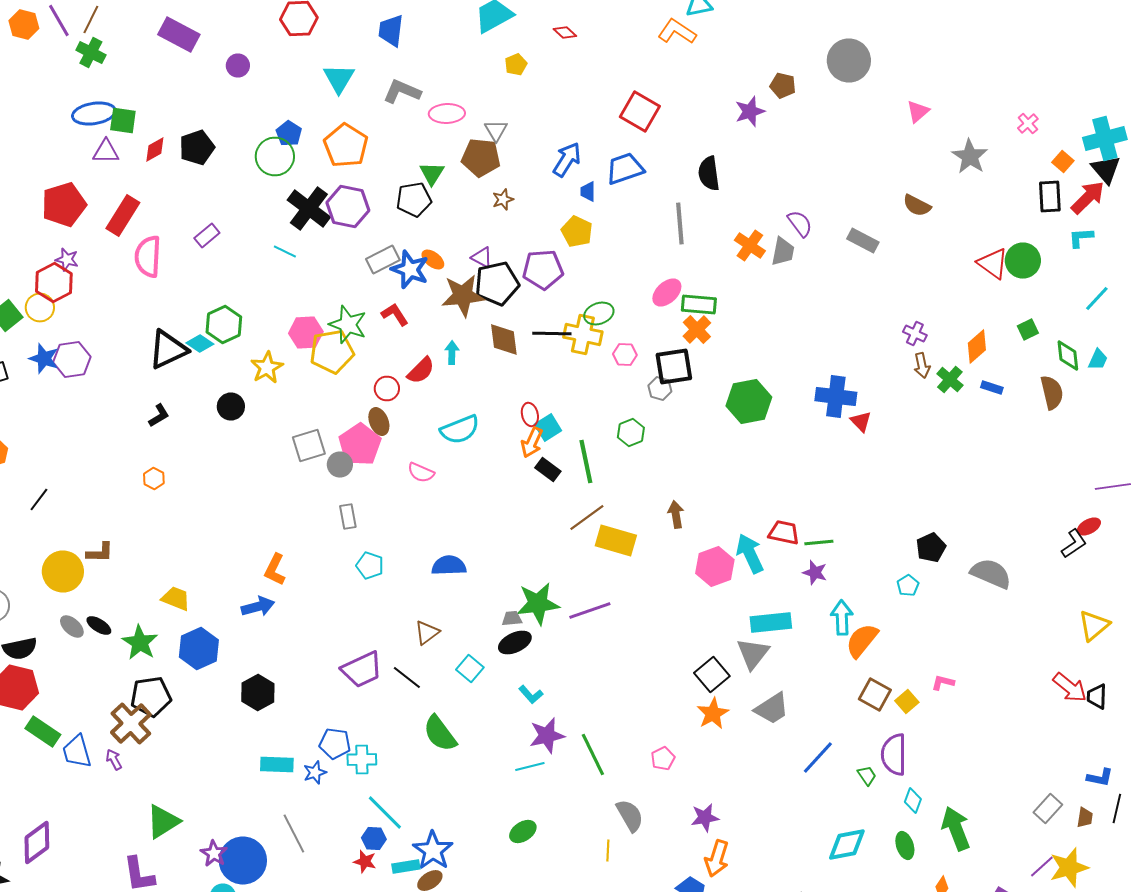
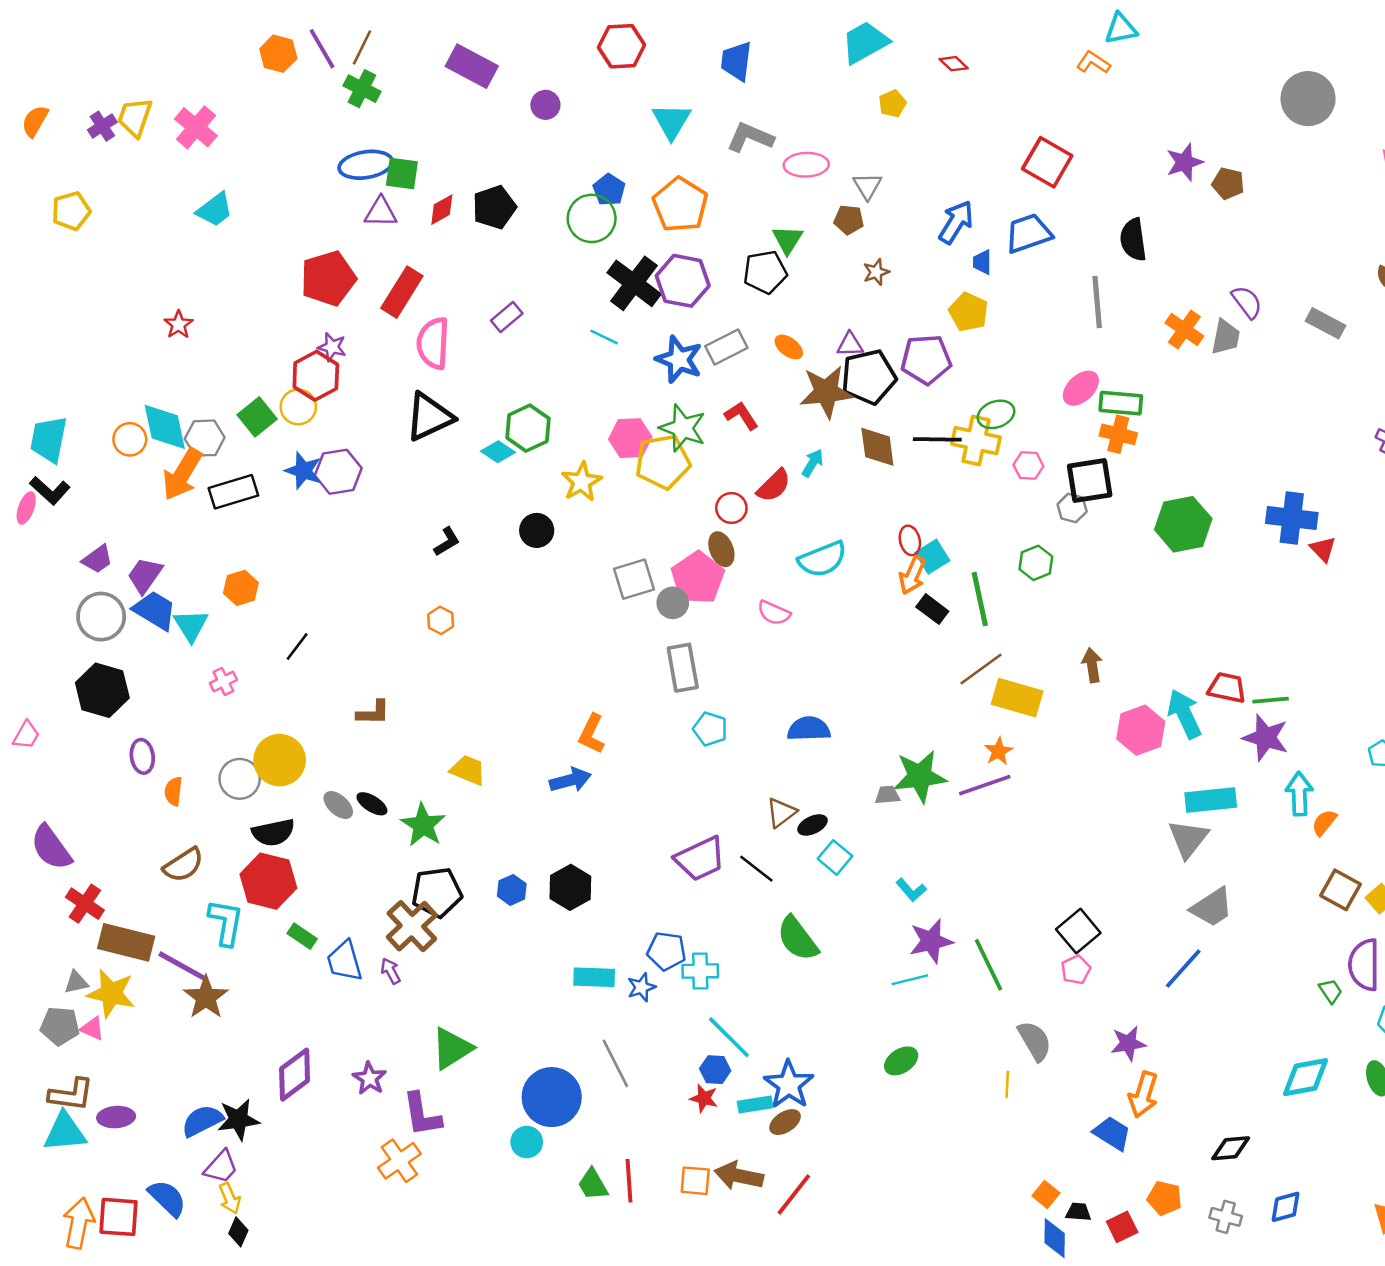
orange L-shape: (677, 32) -> (1093, 62), size x0.7
brown pentagon: (783, 86) -> (1228, 183), moved
brown pentagon: (481, 158) -> (849, 220), size x0.6
purple triangle: (482, 258) -> (850, 344), turned -30
blue star: (410, 270) -> (679, 359), moved
orange cross: (697, 330) -> (1118, 434), turned -32
black triangle: (168, 350) -> (429, 417), moved
cyan arrow: (452, 352) -> (813, 463), turned 30
gray rectangle: (348, 516) -> (683, 668), size x1.5
yellow circle: (63, 572) -> (280, 760), moved
purple star: (815, 572) -> (1266, 738), size x1.5
orange semicircle: (862, 640) -> (1324, 822), size x0.6
black ellipse: (515, 642) -> (813, 825), moved, size x0.7
blue hexagon: (199, 648) -> (512, 890), moved, size x0.6
black square: (712, 674) -> (1078, 931), moved
orange star: (713, 714) -> (998, 751), moved, size x0.7
green rectangle: (43, 732) -> (302, 936), size x0.7
blue line: (818, 758) -> (1183, 969), moved
purple star: (214, 854) -> (369, 1078), moved

